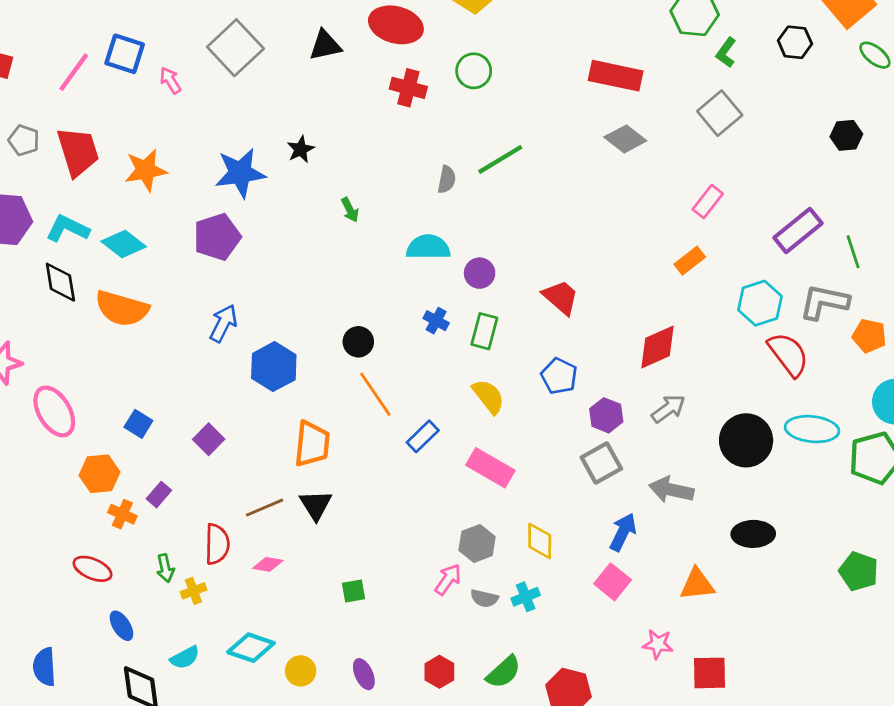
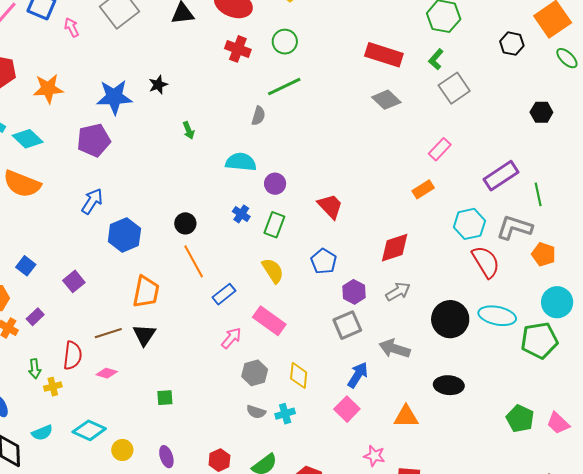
green L-shape: (726, 52) -> (436, 59), moved
green line: (500, 159) -> (284, 87), moved
pink arrow: (448, 579) -> (231, 338), moved

